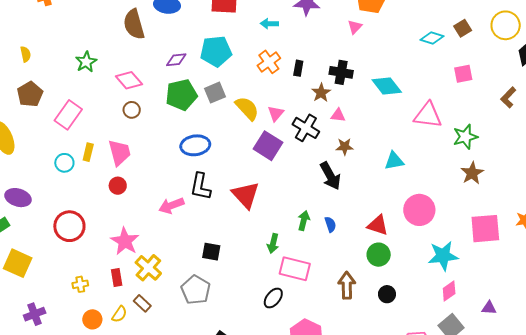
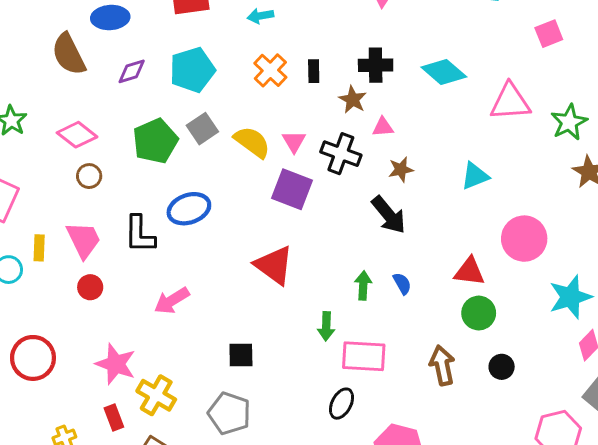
purple diamond: (176, 60) -> (132, 71), moved
black L-shape: (200, 186) -> (140, 234), moved

